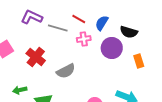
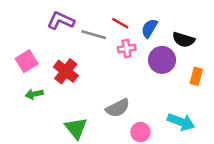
orange rectangle: (139, 61) -> (196, 76), turned 32
gray semicircle: (66, 71) -> (118, 108), moved
green arrow: (20, 90) -> (34, 94), moved

